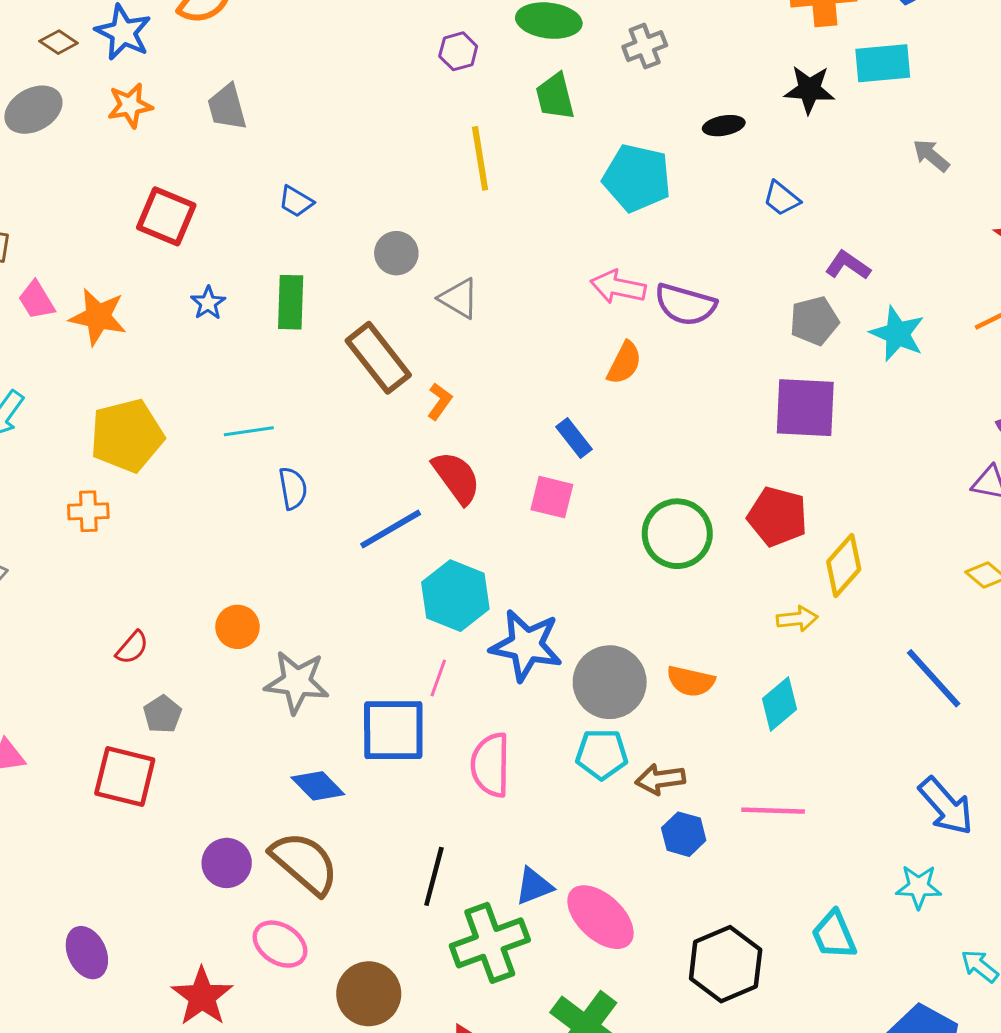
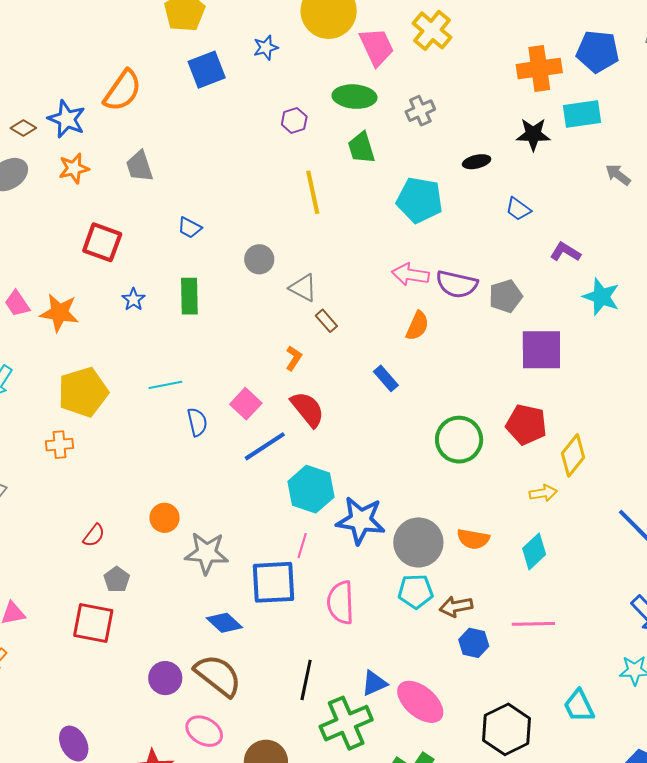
gray pentagon: (814, 321) -> (506, 296), moved
brown rectangle: (378, 358) -> (326, 321), moved, size x0.5
pink square: (552, 497) -> (246, 404), moved, turned 32

